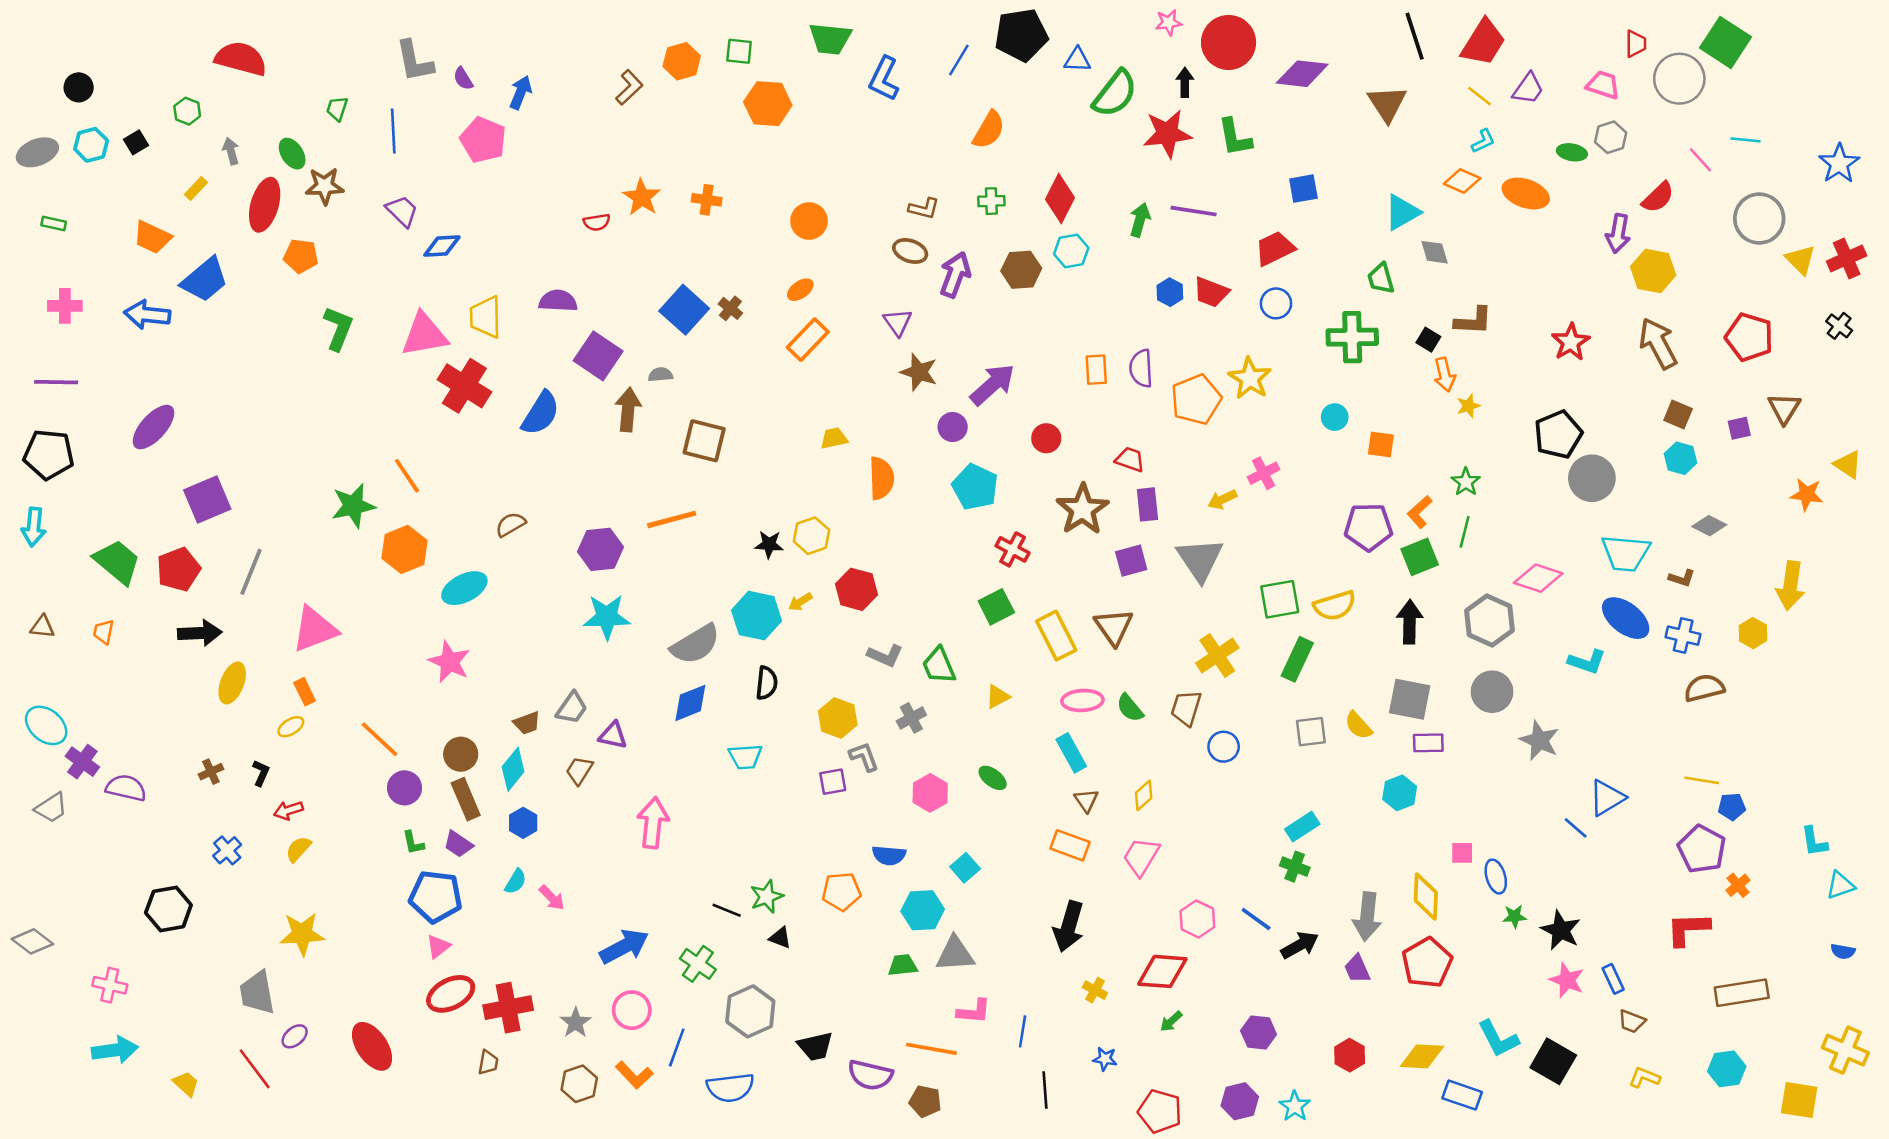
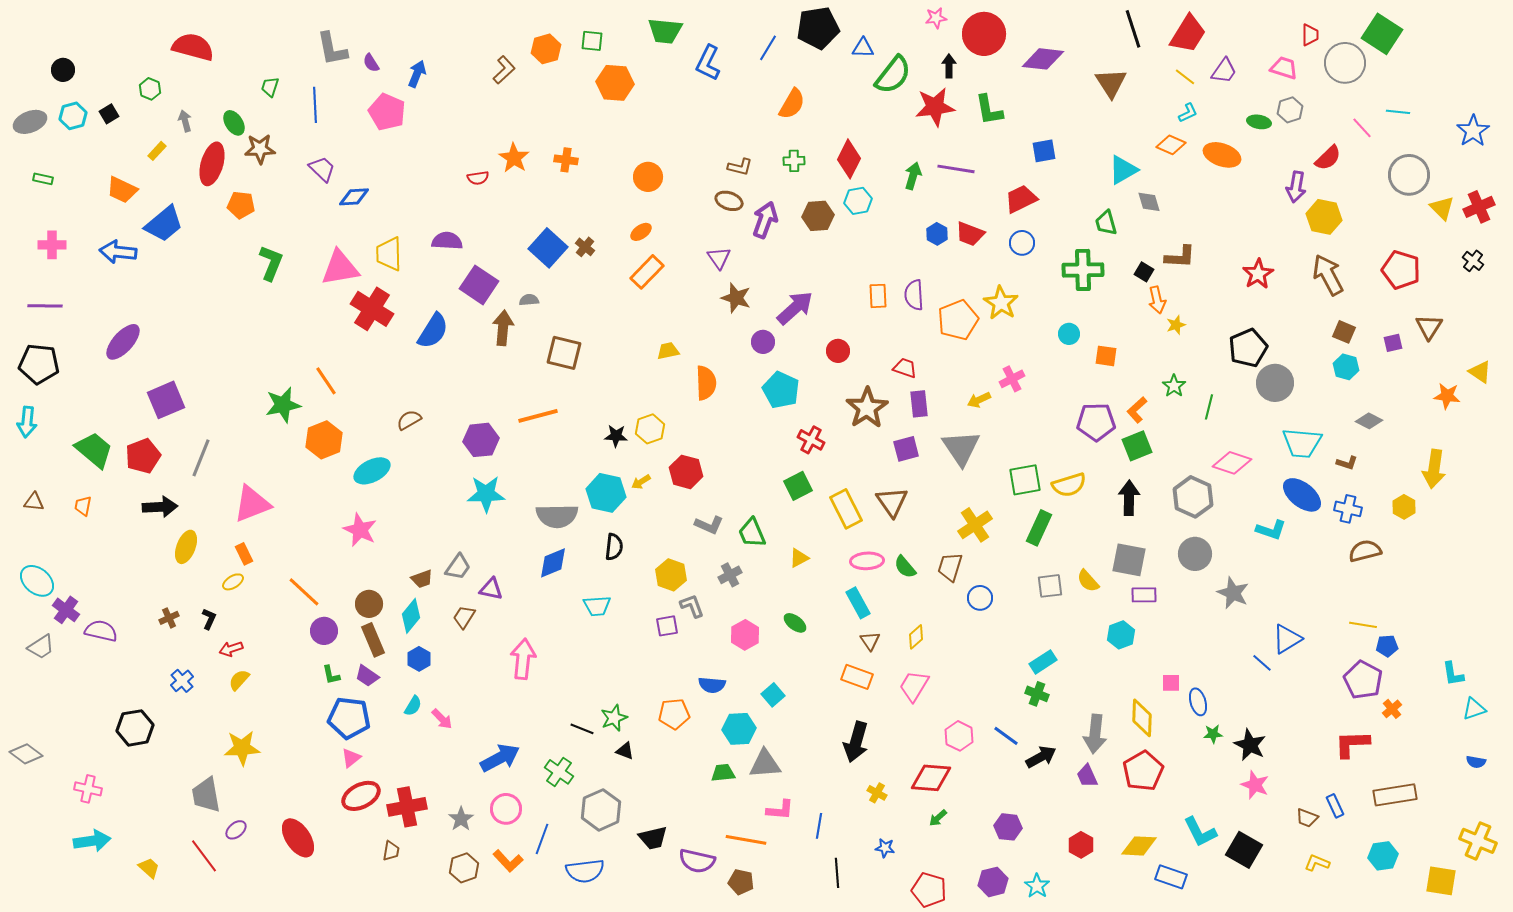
green line: (1465, 532) -> (1209, 407), moved
gray semicircle: (695, 644) -> (557, 516), turned 30
blue rectangle: (1613, 979) -> (1335, 806), moved

